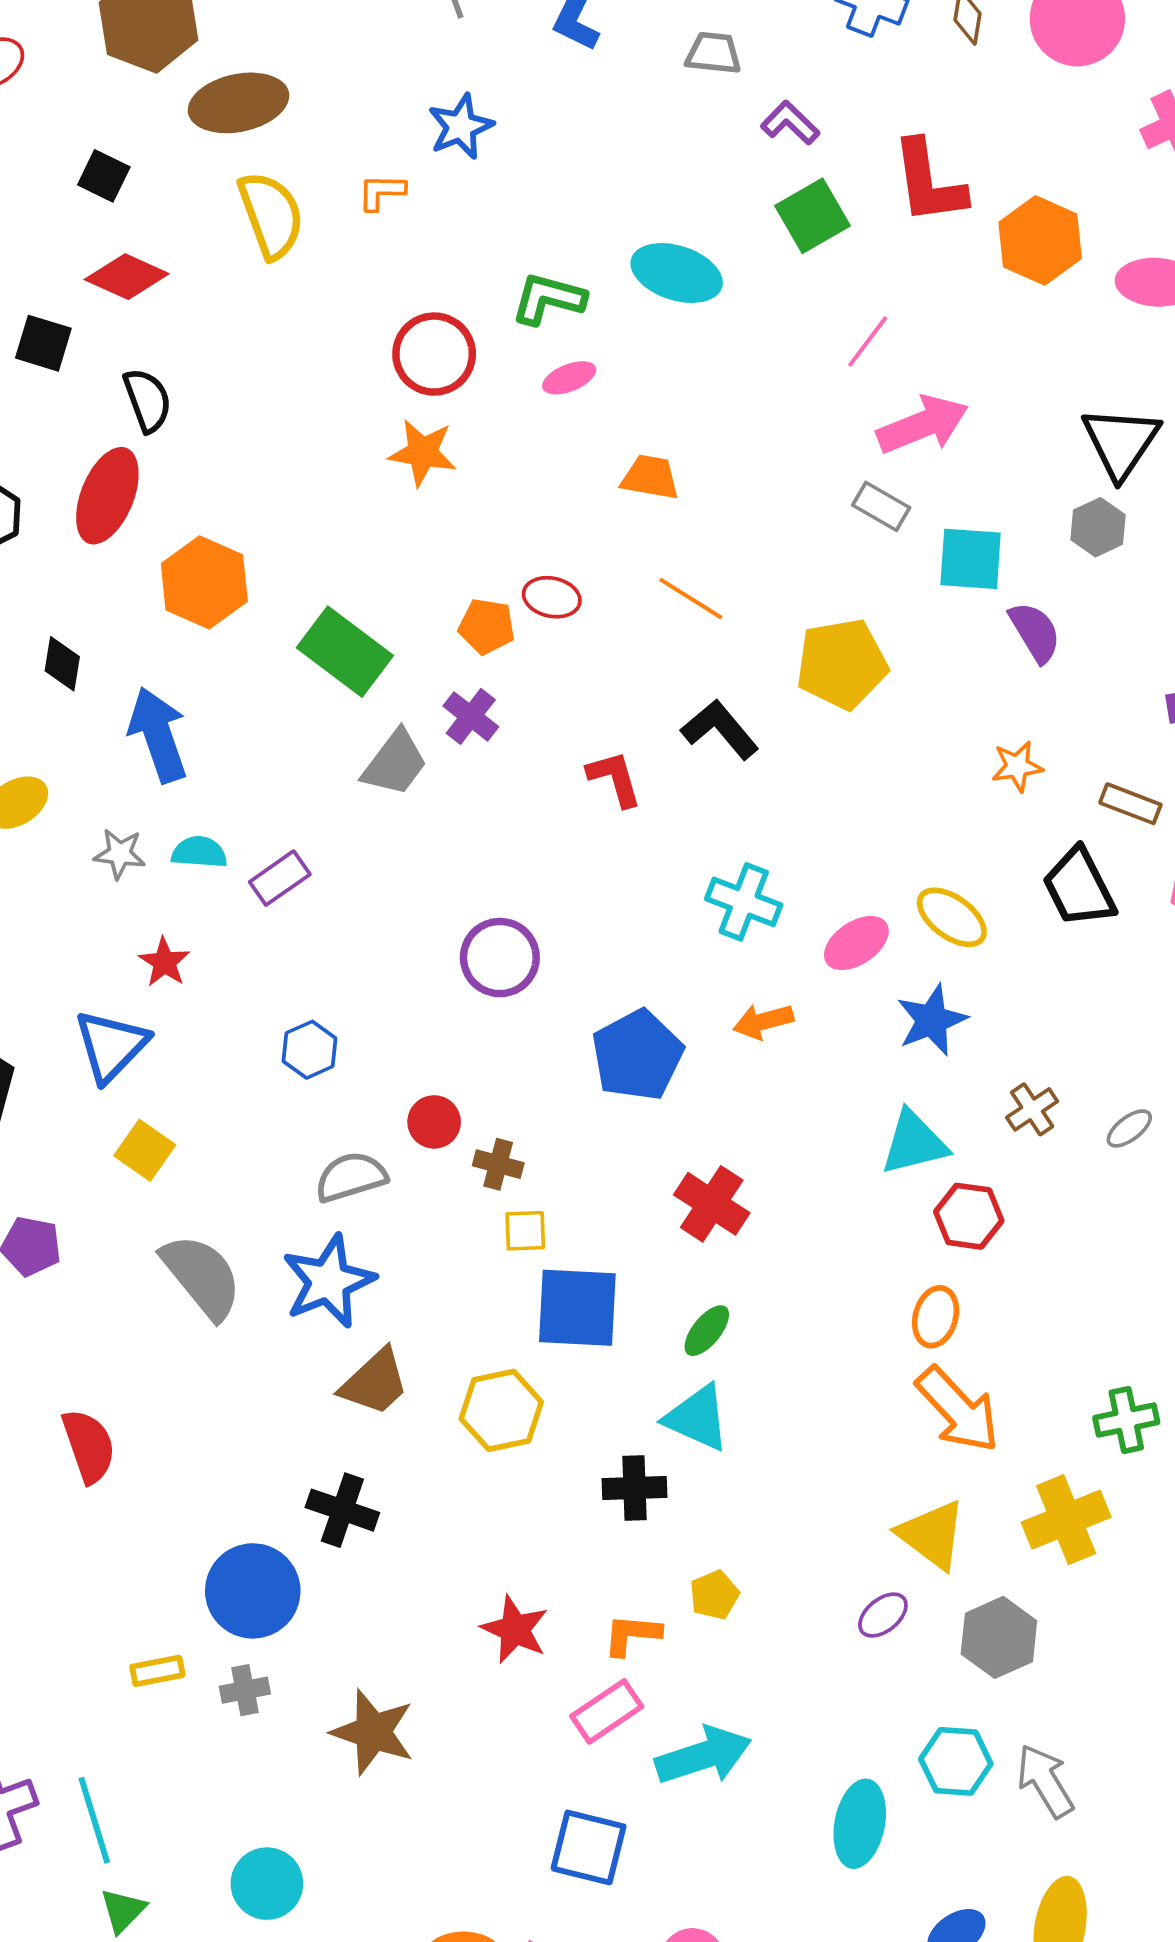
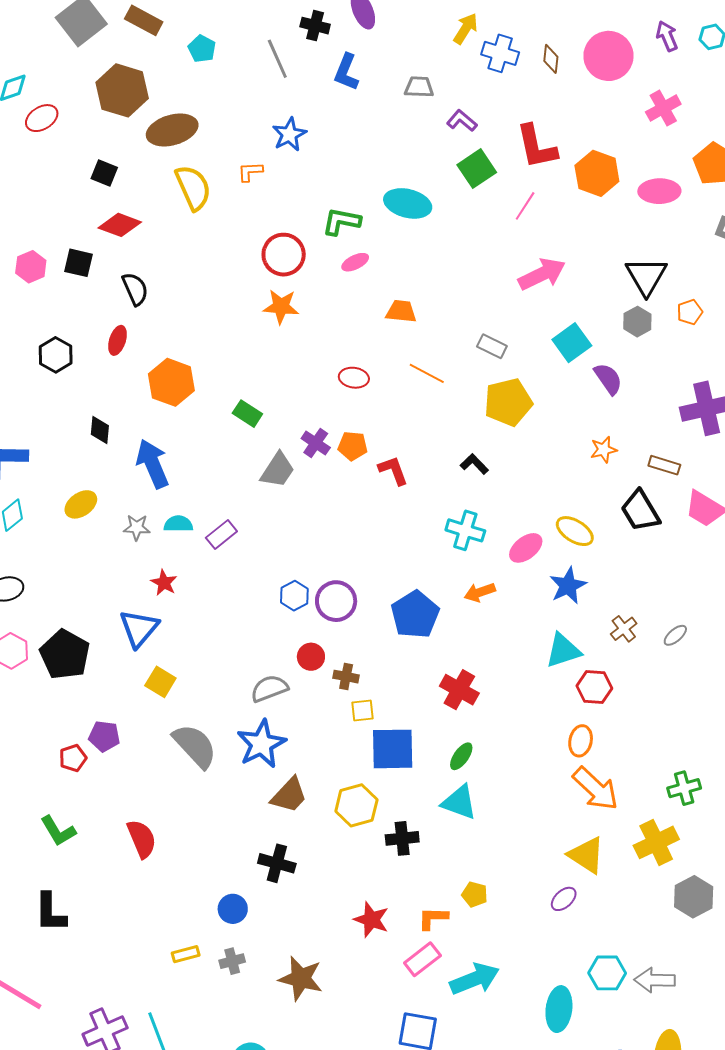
pink line: (868, 342) -> (525, 206), moved
red ellipse: (107, 496) -> (117, 340), size x0.6
gray rectangle: (881, 506) -> (492, 346), moved
cyan square: (971, 559) -> (572, 343), turned -36
orange pentagon: (487, 626) -> (353, 446), moved
green rectangle: (345, 652) -> (247, 414), size x0.6
black L-shape: (720, 729) -> (474, 464), moved, size x0.7
purple circle: (500, 958) -> (336, 601), moved
blue hexagon: (309, 1050) -> (294, 596), moved
black cross: (635, 1488) -> (402, 838), moved
blue circle: (253, 1591) -> (233, 909), size x0.6
yellow pentagon: (714, 1595) -> (475, 894), turned -30
gray hexagon: (999, 1637) -> (694, 897), moved
gray arrow: (1045, 1781) -> (655, 980), turned -54

